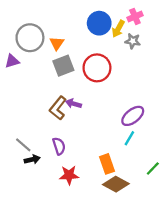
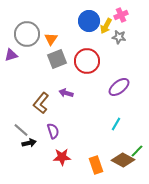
brown L-shape: (58, 108) -> (41, 103), moved
purple ellipse: (133, 116) -> (119, 87), moved
orange rectangle: (107, 164) -> (96, 165), moved
brown diamond: (116, 184) -> (123, 160), moved

